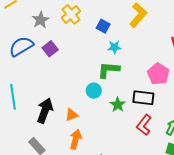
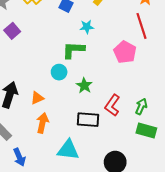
cyan star: (114, 47) -> (87, 27), moved
black rectangle: (143, 98) -> (88, 120), moved

